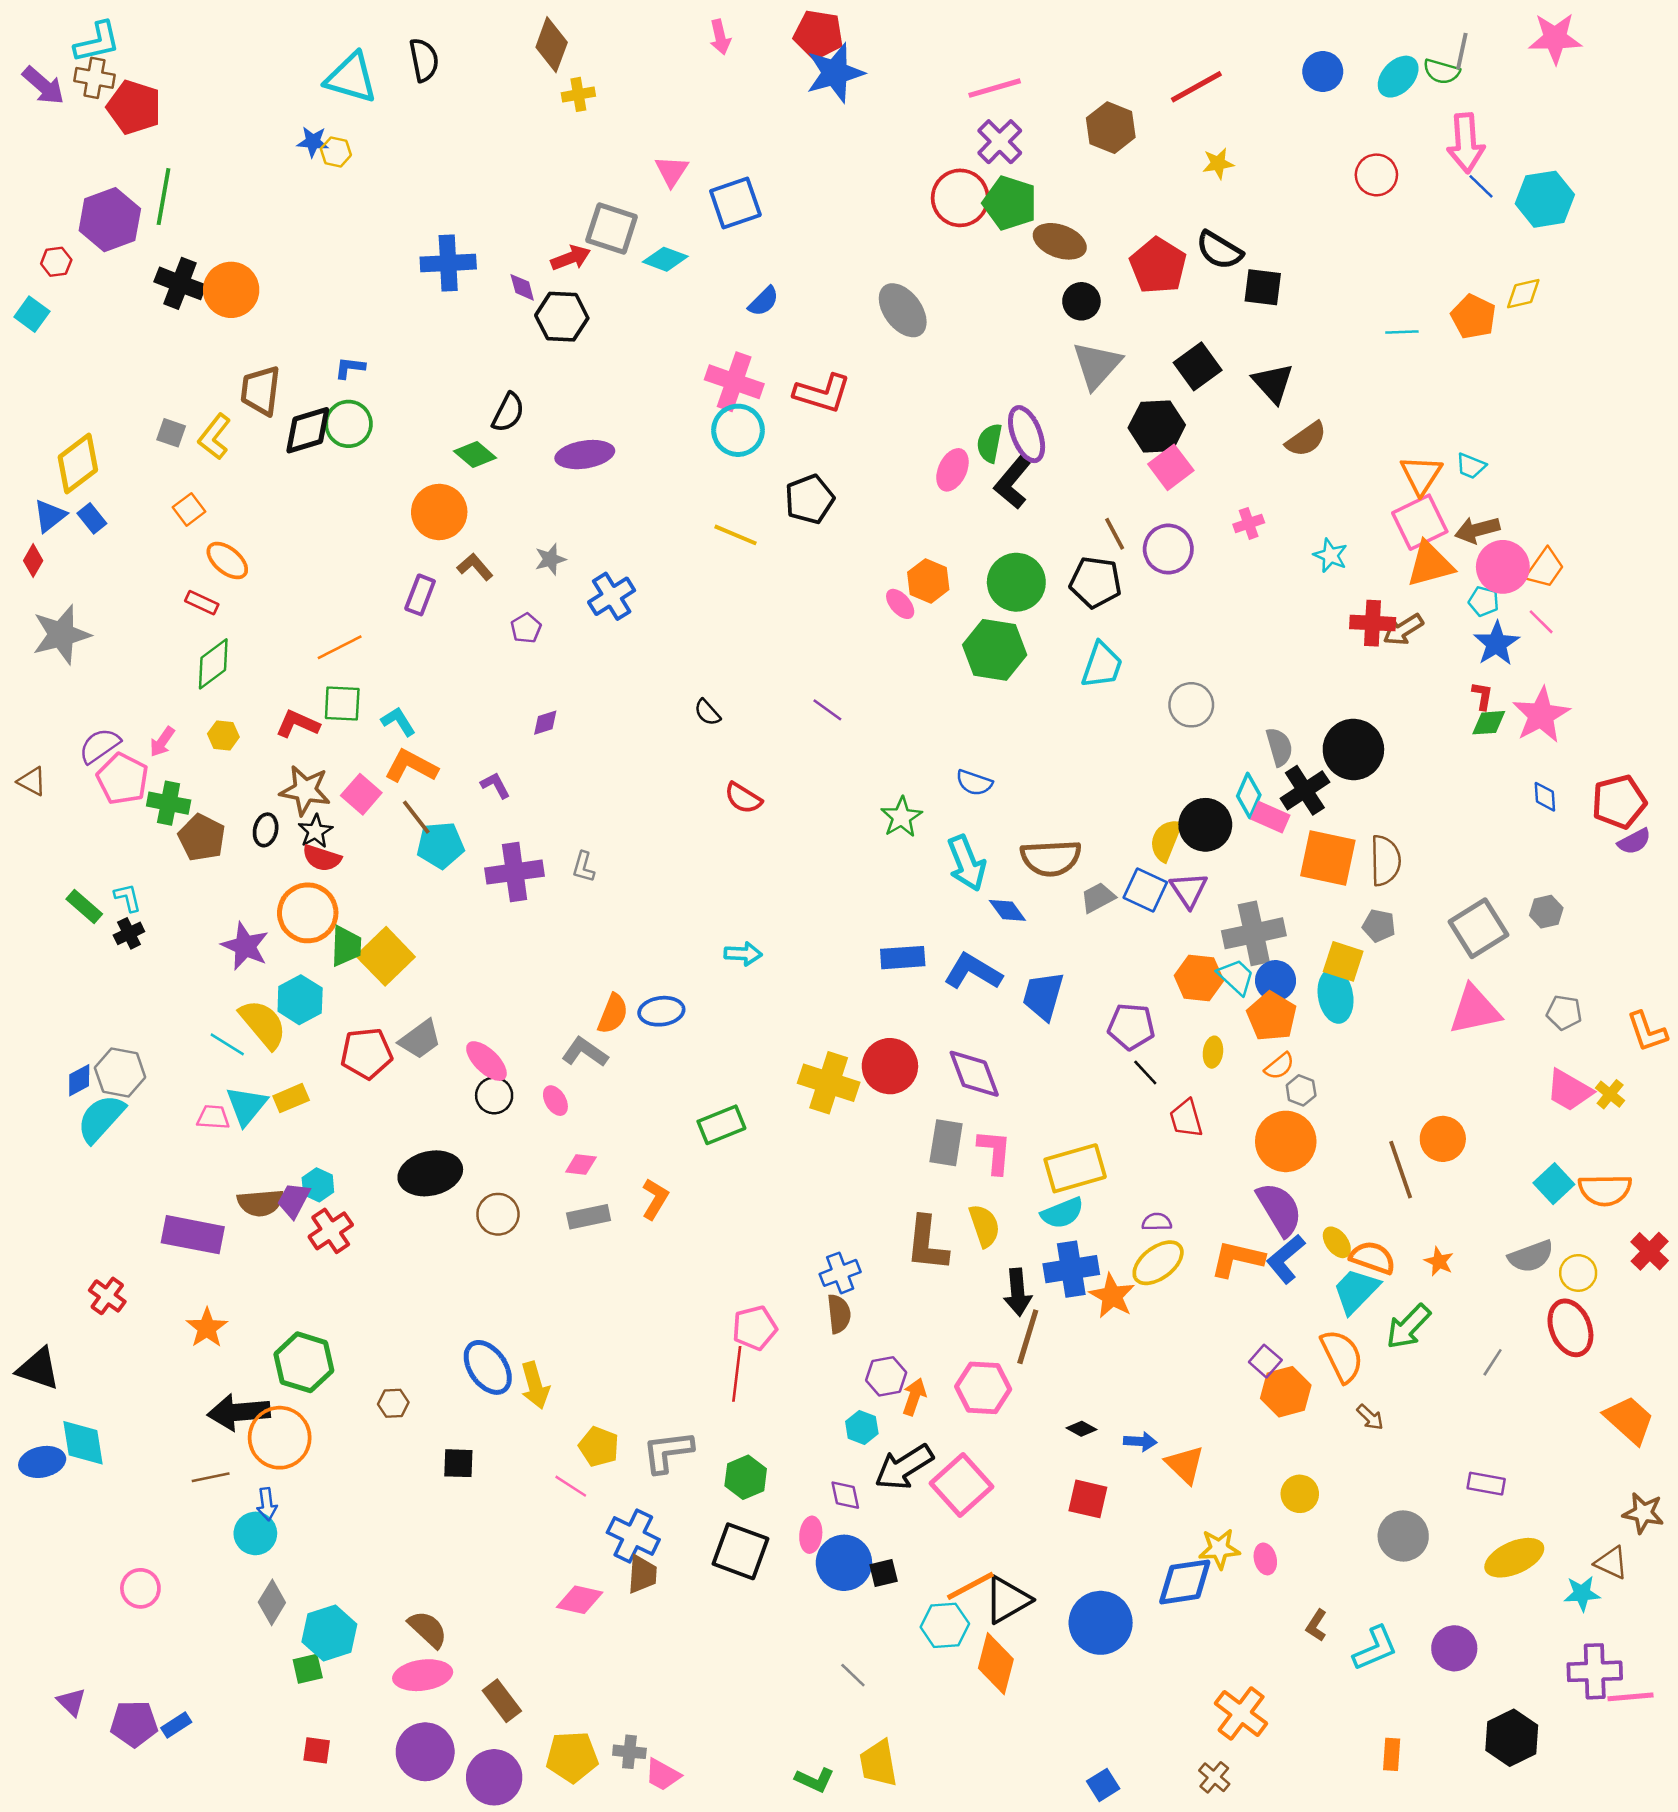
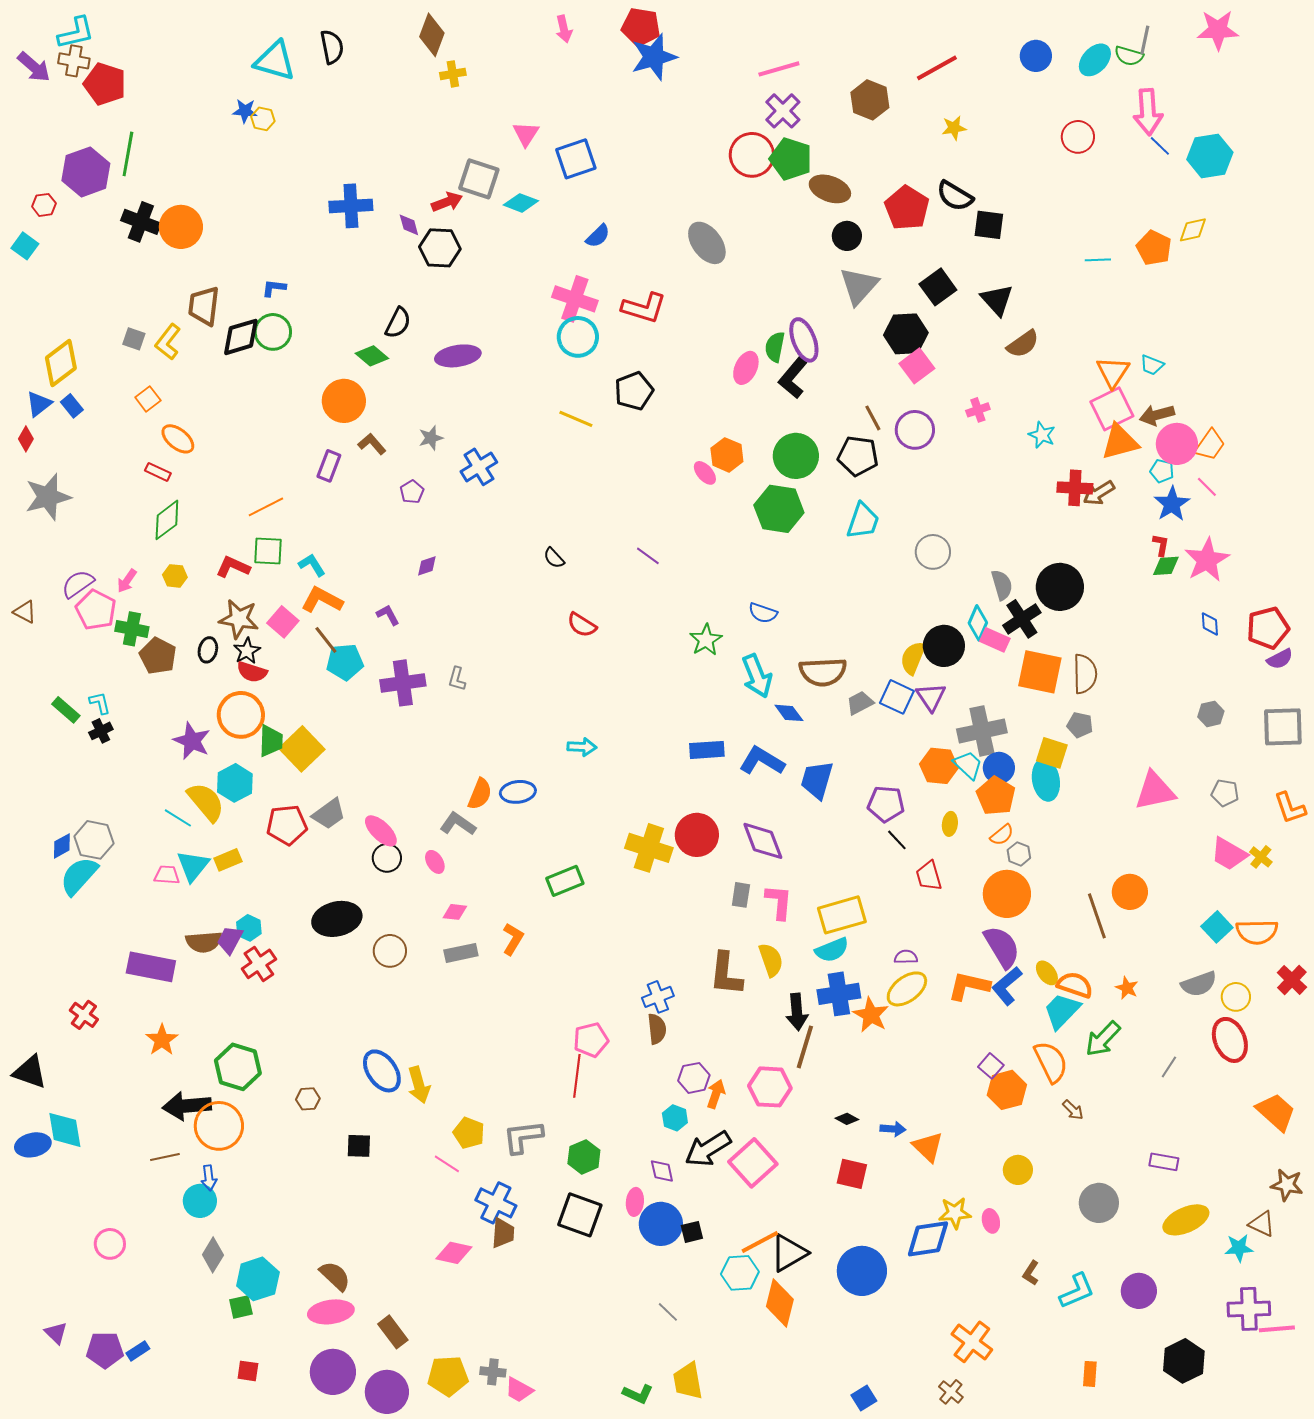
gray square: (1479, 928) -> (1283, 727), moved, turned 30
gray rectangle: (946, 1143) -> (741, 895), size x0.7

